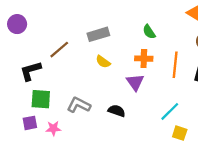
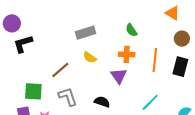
brown line: (59, 50) -> (60, 70), moved
black L-shape: (31, 71) -> (23, 44), moved
gray L-shape: (79, 105) -> (68, 97), turned 45

